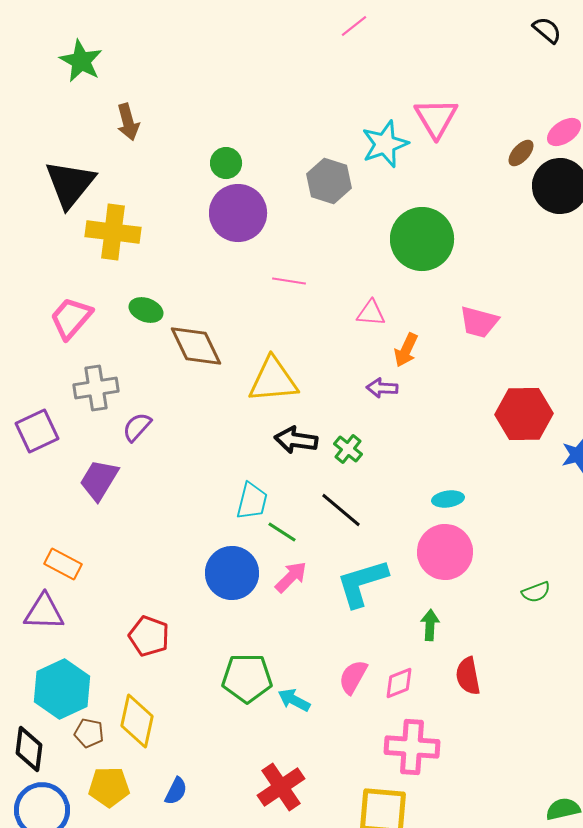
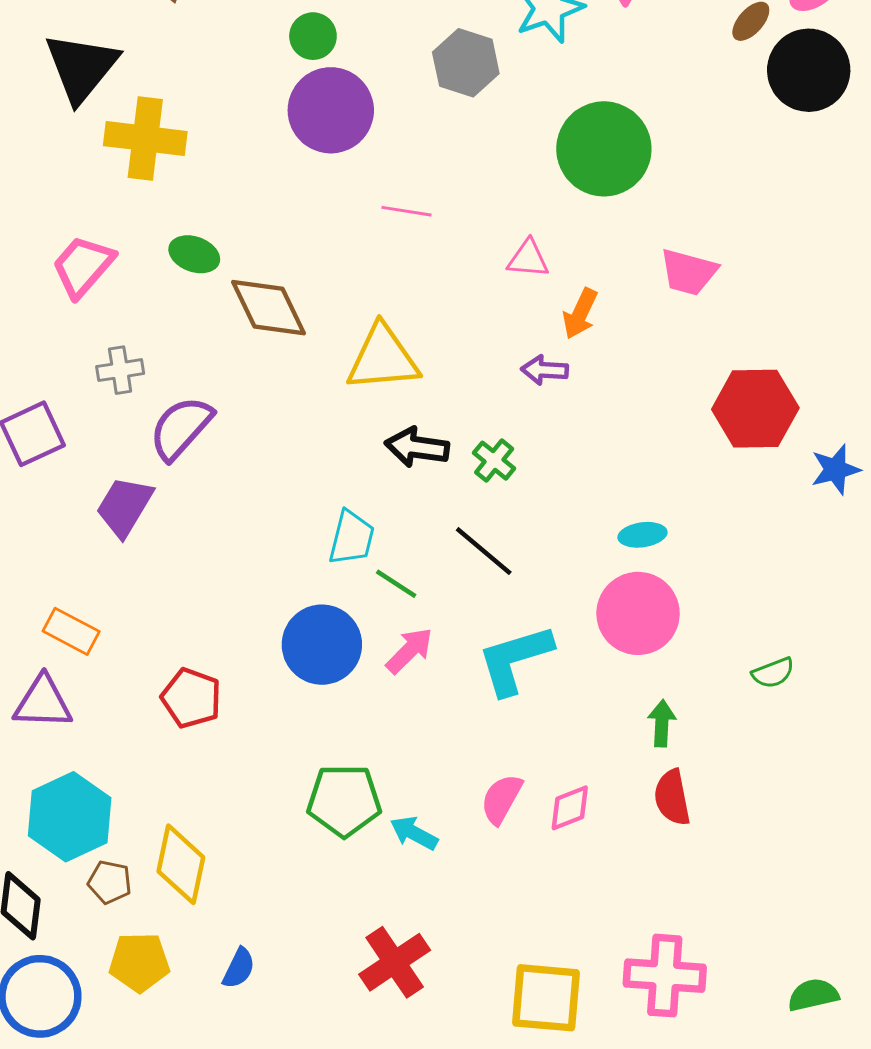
gray cross: (96, 388) -> (120, 370), size x0.7
purple semicircle: (137, 427) -> (181, 428), size x1.5
green arrow: (430, 625) -> (662, 723), moved
red pentagon: (149, 636) -> (191, 698), moved
pink cross: (412, 747) -> (665, 976), moved

